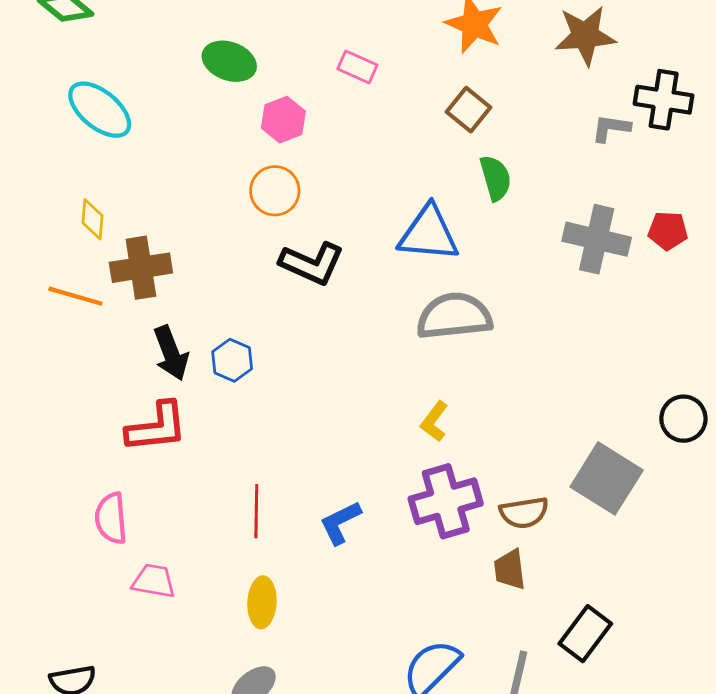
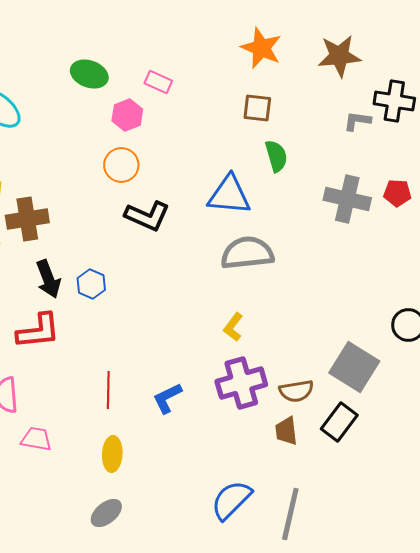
pink rectangle: (357, 67) -> (158, 82), moved
brown square: (468, 110) -> (257, 108), turned -32
black rectangle: (585, 634) -> (339, 422), moved

